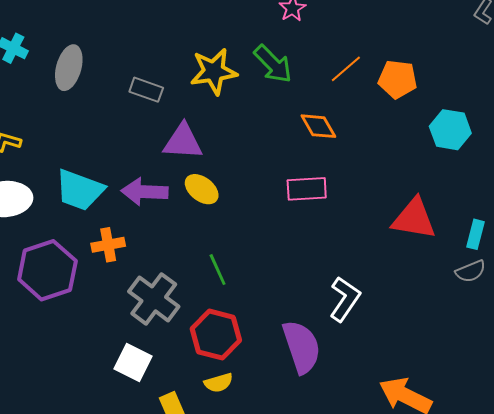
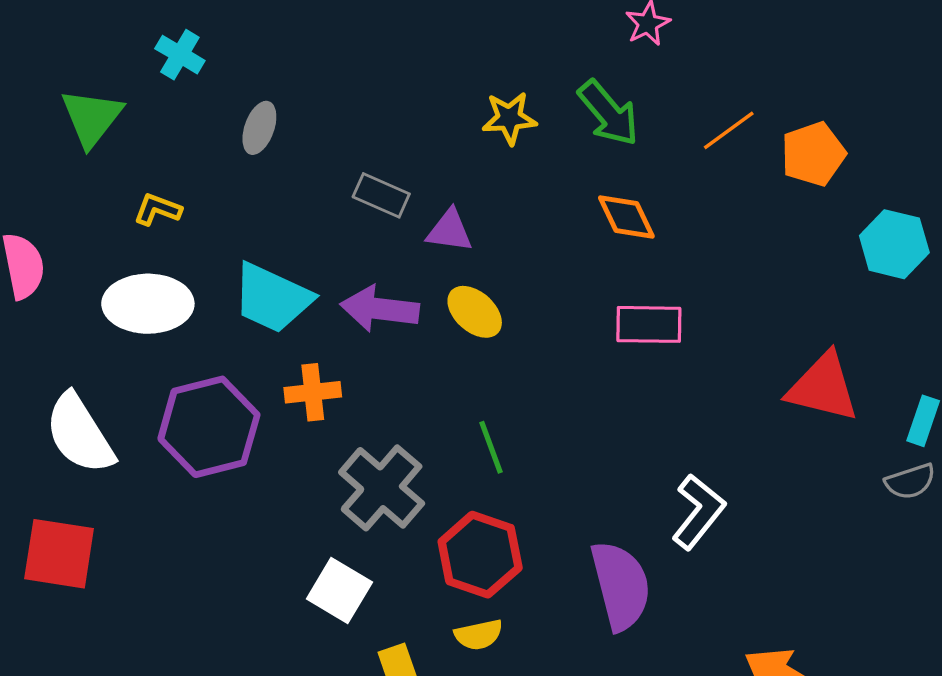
gray ellipse: (69, 68) -> (259, 128), moved, size x0.7
yellow star: (214, 71) -> (509, 118), size x0.7
orange pentagon: (398, 79) -> (813, 154), turned -30
gray rectangle: (146, 90) -> (381, 195), moved
orange diamond: (318, 126) -> (626, 217), moved
purple triangle: (183, 142) -> (449, 231), size x0.7

